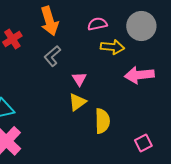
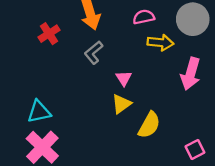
pink arrow: (139, 75) -> (190, 74), turned -68
yellow semicircle: (102, 121) -> (149, 125), turned 30

